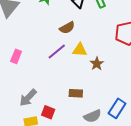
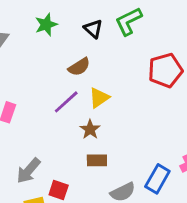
yellow triangle: (80, 50) -> (99, 98), turned -35
brown star: (97, 64) -> (90, 129), moved

